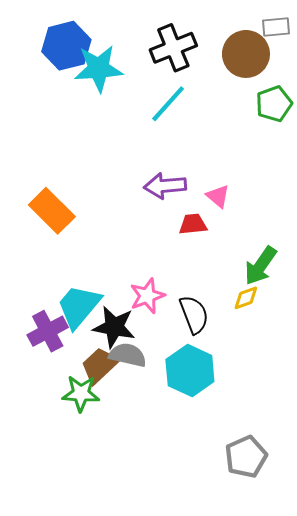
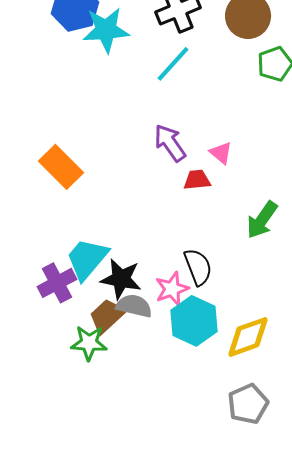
purple arrow: (165, 186) -> (170, 143), turned 60
pink star: (147, 296) -> (172, 289), moved
yellow diamond: (246, 298) -> (248, 337), moved, size x1.8

